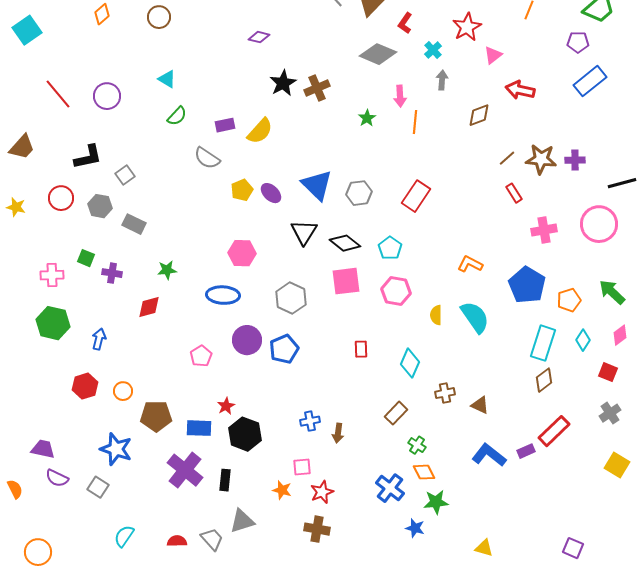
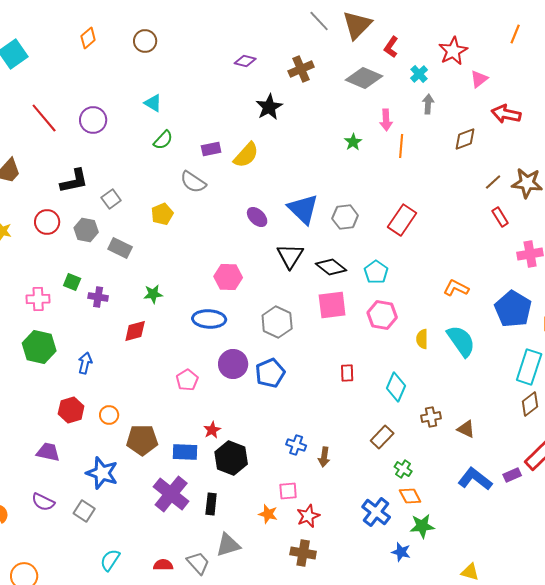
brown cross: (317, 88) -> (301, 69), moved
yellow pentagon: (242, 190) -> (162, 214), moved
blue cross: (310, 421) -> (296, 445), turned 30
purple trapezoid: (43, 449) -> (48, 452), moved

